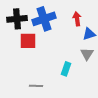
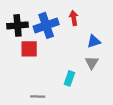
red arrow: (77, 19) -> (74, 18), moved

